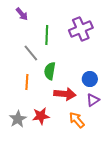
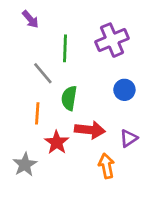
blue circle: (90, 79) -> (124, 90), moved
red star: (41, 116) -> (57, 142), moved, turned -30
orange arrow: (77, 120) -> (106, 166), turned 30

